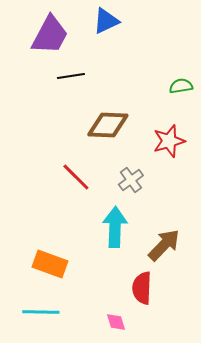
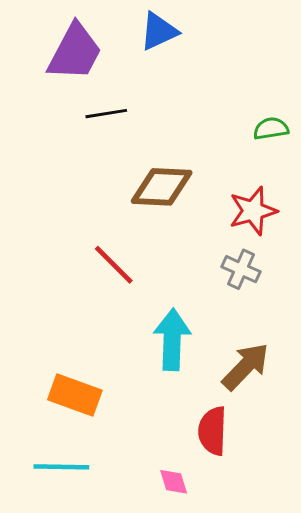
gray cross: (131, 180) -> (241, 269), moved, turned -30

